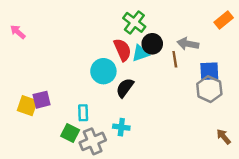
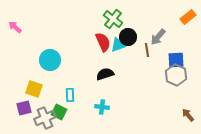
gray arrow: (188, 44) -> (158, 37), turned -60
cyan circle: (103, 71) -> (50, 60), moved
black semicircle: (125, 88) -> (105, 74), turned 36
purple square: (42, 100) -> (24, 108), moved
yellow square: (27, 106) -> (34, 89), moved
gray cross: (93, 141) -> (45, 118), moved

